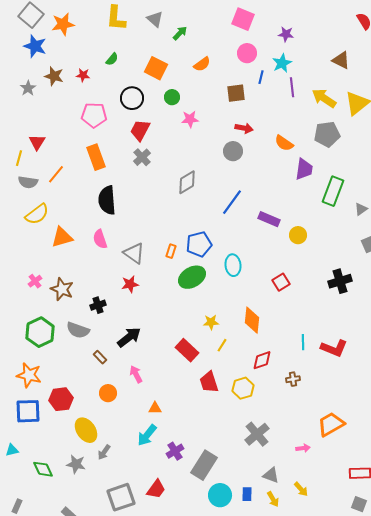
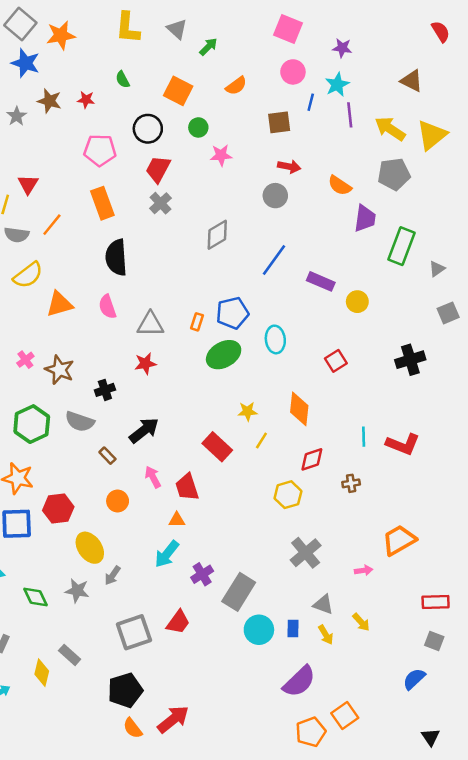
green semicircle: (112, 59) -> (123, 80), turned 112
gray triangle: (134, 253) -> (150, 324), turned -35
red trapezoid: (209, 382) -> (187, 487), moved

